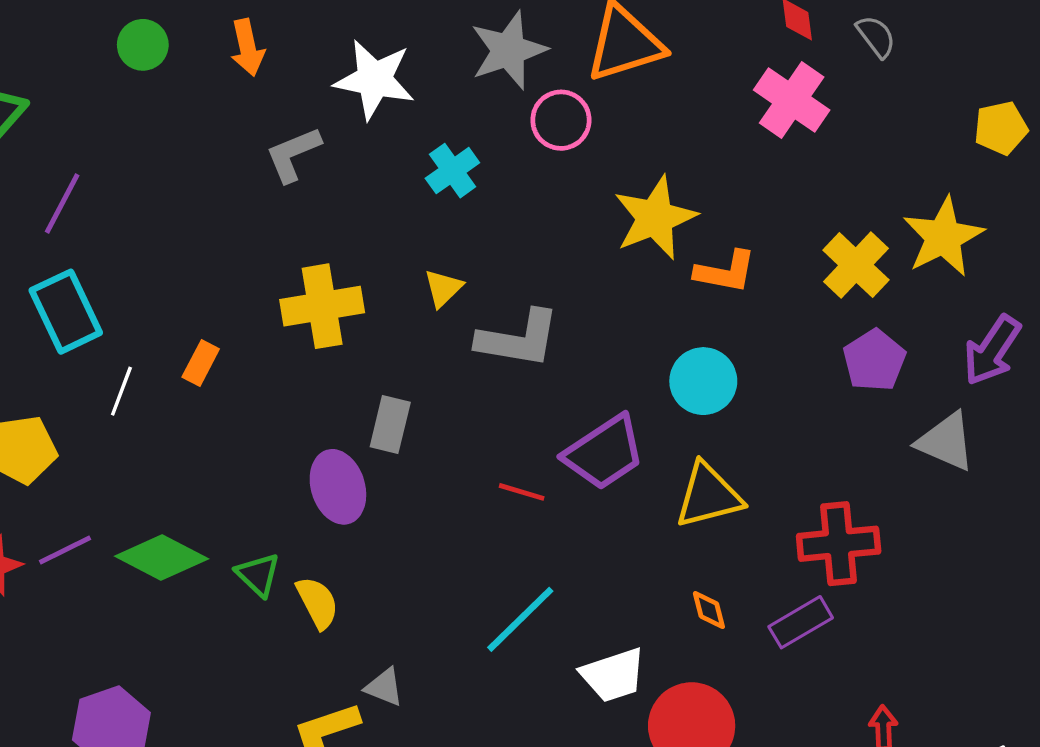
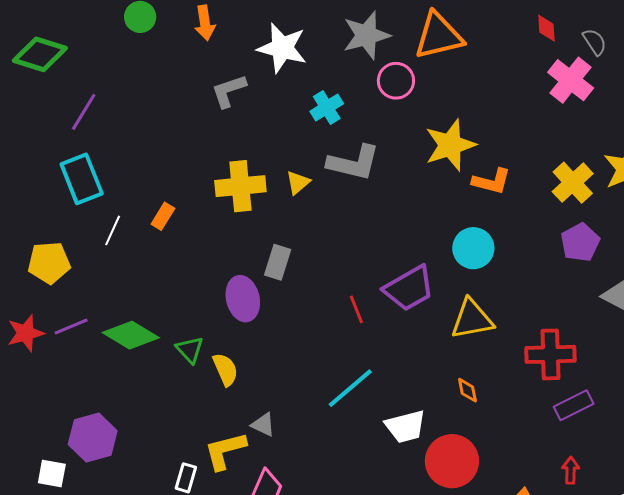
pink cross: (792, 100) -> (571, 80), moved
yellow triangle: (443, 288) -> (298, 183), moved
gray L-shape: (518, 339) -> (354, 163), moved
red line: (522, 492) -> (356, 309), turned 48
purple rectangle: (801, 622) -> (574, 405), moved

